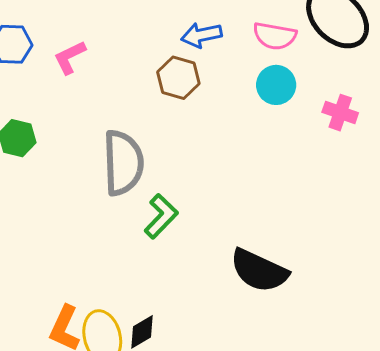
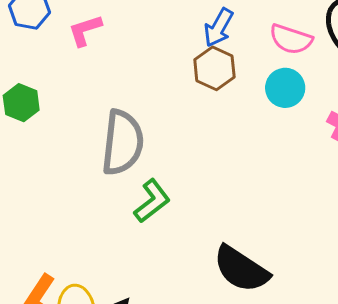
blue arrow: (201, 35) -> (219, 28), turned -57
brown hexagon: (178, 78) -> (214, 68), moved

